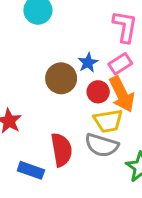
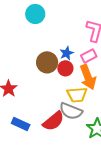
red circle: (98, 92) -> (65, 68), moved
red semicircle: (61, 150) -> (53, 121), moved, turned 55

